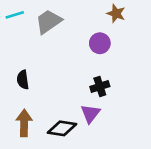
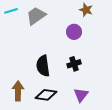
black semicircle: (23, 80) -> (43, 66), moved, size x1.5
purple triangle: (90, 113) -> (81, 95), moved

